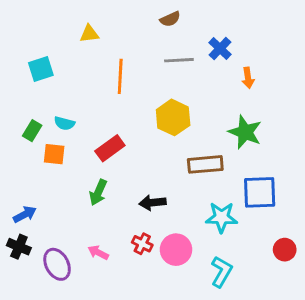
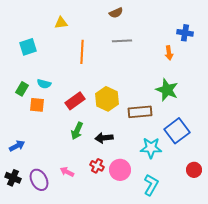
blue cross: (220, 48) -> (185, 33), moved, turned -35
yellow hexagon: (173, 117) -> (107, 99), moved
green arrow: (98, 192) -> (77, 131), moved
blue square: (260, 192) -> (177, 131), turned -35
black cross: (19, 247) -> (13, 178), moved

